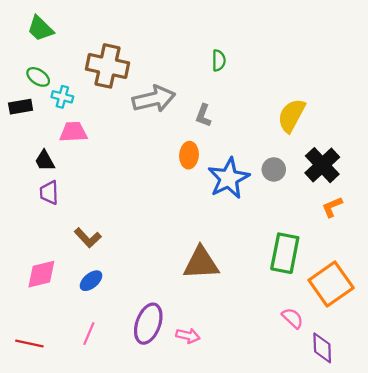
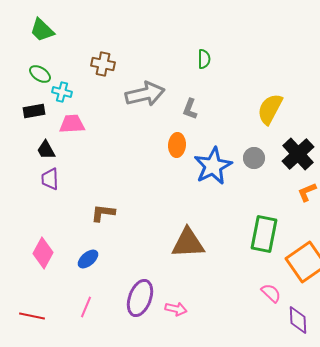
brown cross: (108, 66) -> (103, 64), size x0.6
black rectangle: (21, 107) -> (34, 111), moved
brown L-shape: (88, 238) -> (103, 213), moved, turned 140
pink diamond: (41, 274) -> (43, 253), turned -48

